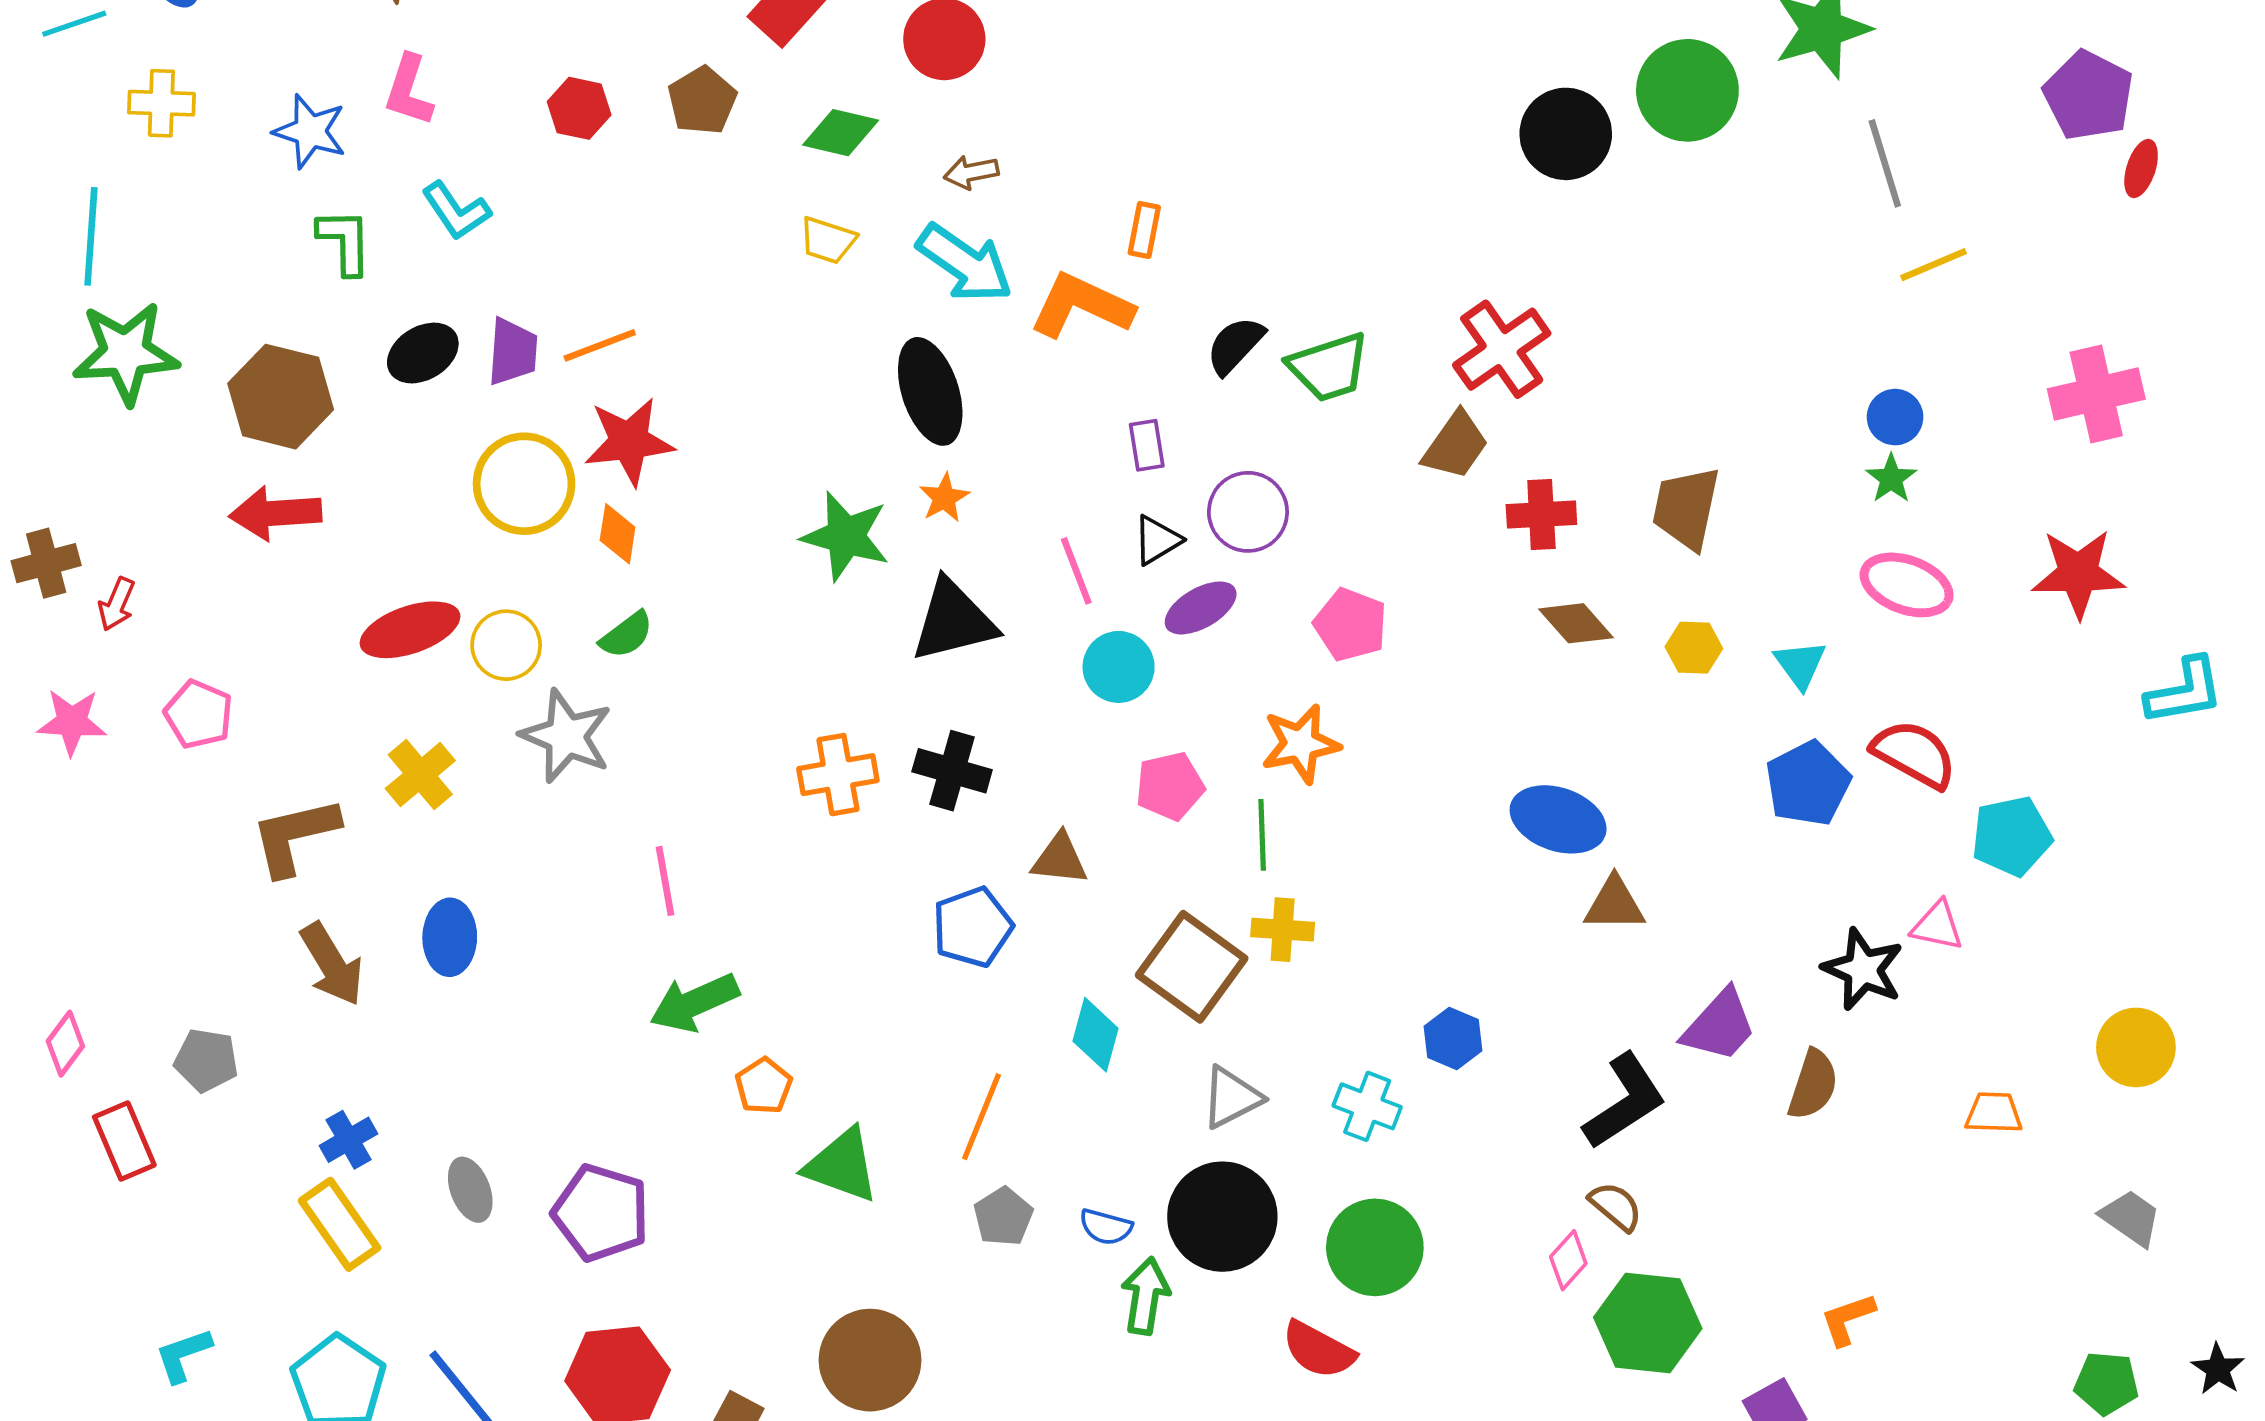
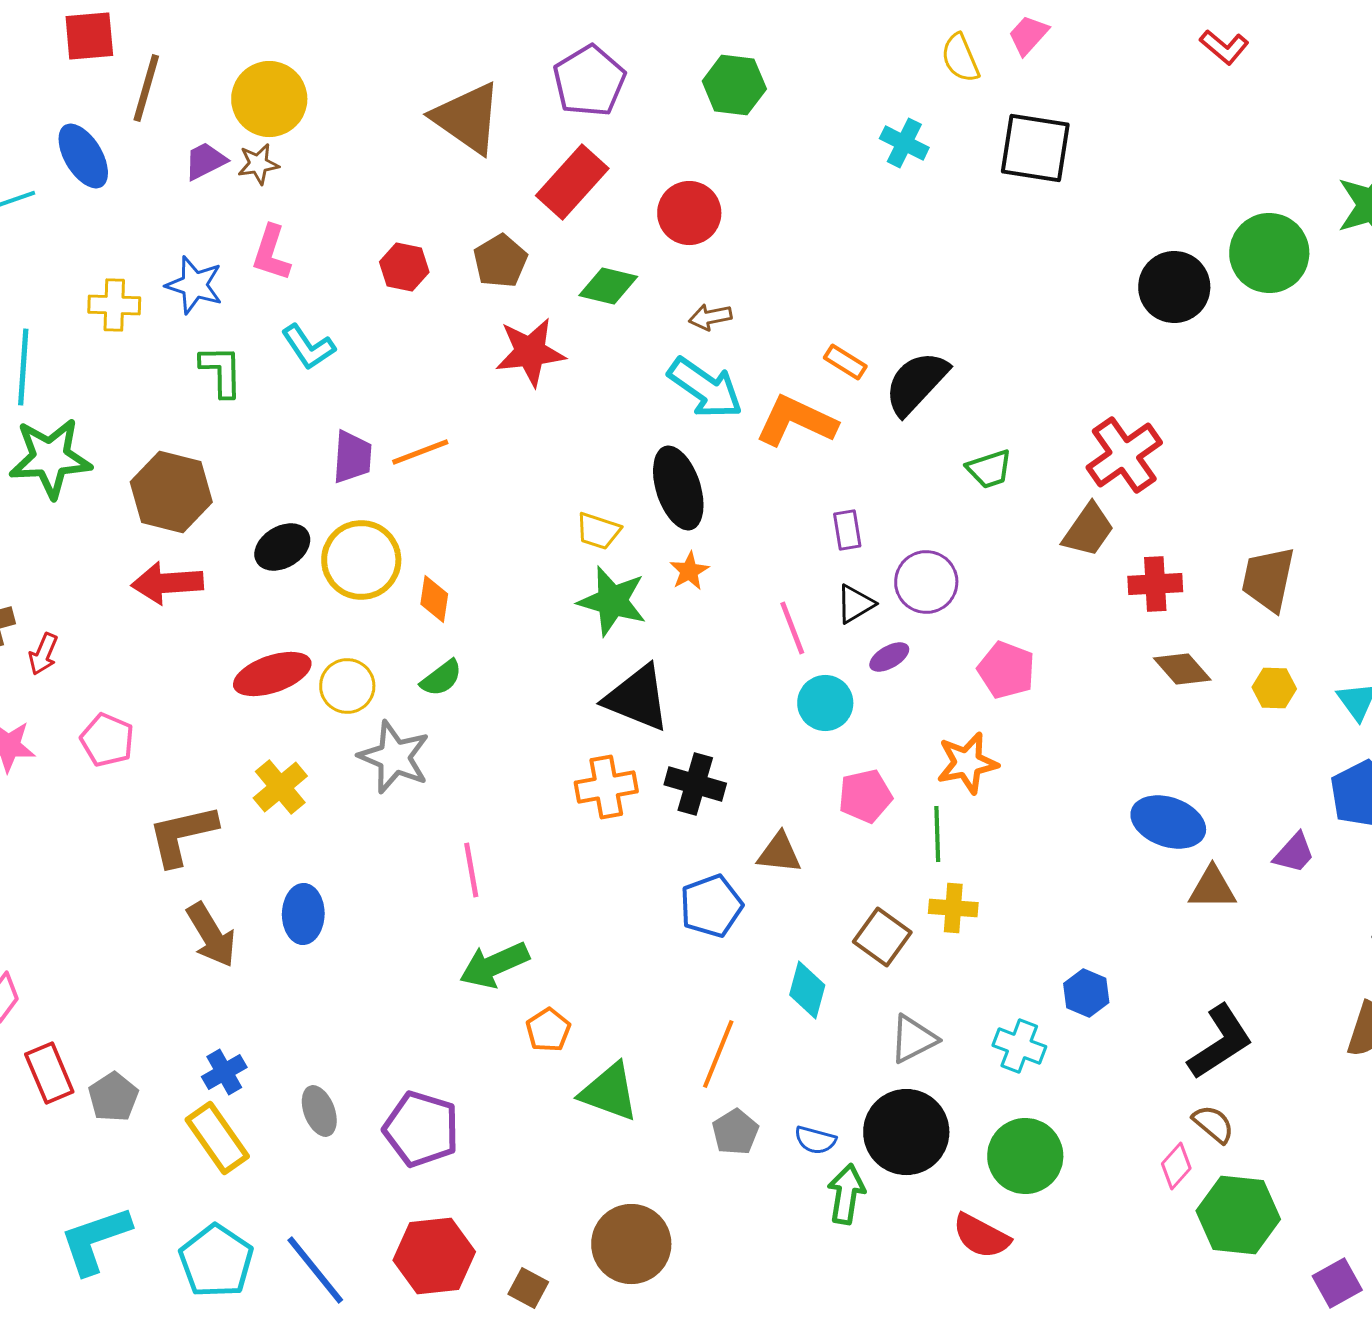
yellow cross: (161, 103) -> (114, 305), moved
orange rectangle: (1144, 230) -> (845, 362), turned -69
yellow trapezoid: (828, 240) -> (598, 531), moved
black semicircle: (1235, 345) -> (916, 383), moved, size x1.4
black ellipse: (423, 353) -> (282, 547), moved
green trapezoid: (1329, 367) -> (989, 469), size x0.7
red star: (629, 441) -> (530, 352), moved
purple ellipse: (1201, 608) -> (889, 657), size x0.7
black triangle: (953, 621) -> (637, 698), moved, turned 36
brown square: (1192, 967) -> (882, 937), size x0.7
purple trapezoid: (1720, 1026) -> (1294, 853), moved, size x0.7
gray pentagon: (206, 1060) -> (113, 1097), moved, turned 30
cyan L-shape: (183, 1355) -> (95, 1240), size x1.6

